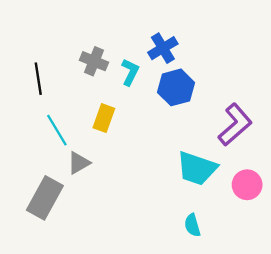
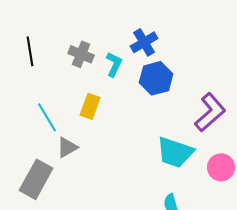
black line: (38, 79) -> (30, 51), moved

